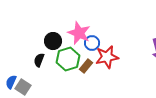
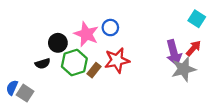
blue circle: (92, 43) -> (110, 28), moved
black semicircle: (39, 60) -> (43, 64), turned -128

